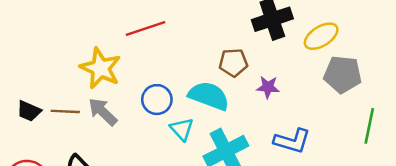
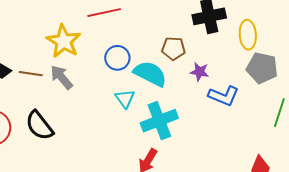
yellow ellipse: (321, 36) -> (248, 35), turned -68
blue circle: (157, 100) -> (117, 58), moved
blue L-shape: (292, 141) -> (224, 96), moved

